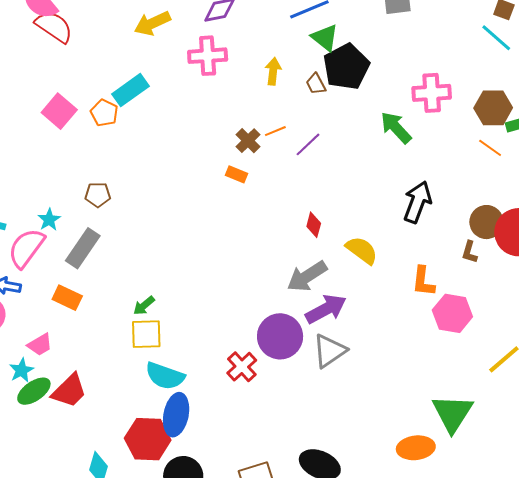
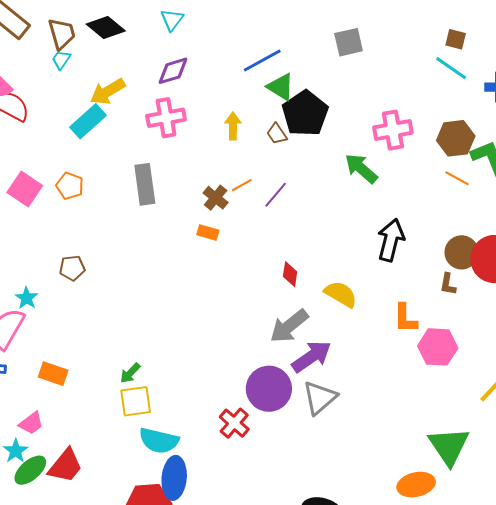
cyan rectangle: (130, 90) -> (88, 121), moved
gray rectangle: (83, 248) -> (145, 184), moved, turned -36

